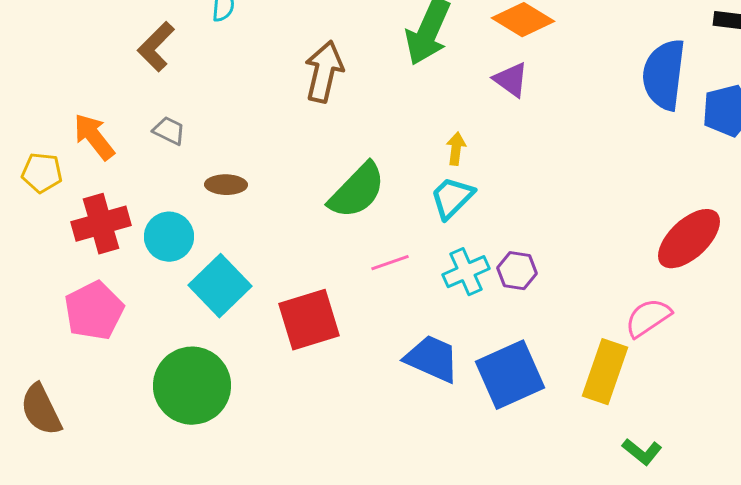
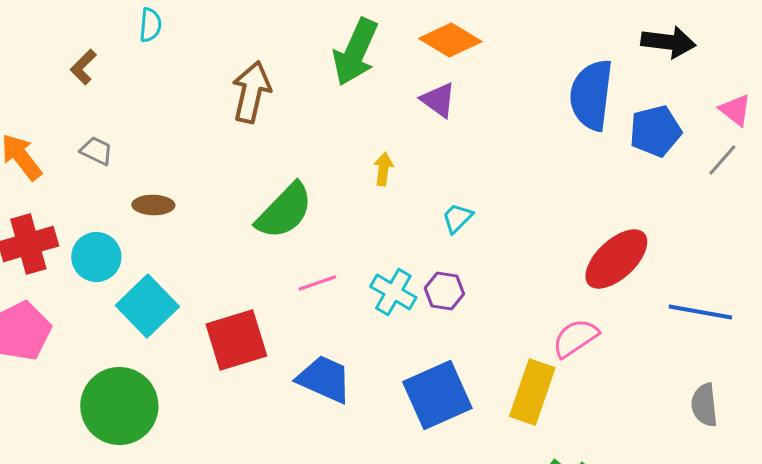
brown L-shape: (156, 47) -> (83, 67), size x0.7
cyan trapezoid: (452, 198) -> (457, 218), moved, size x0.7
cyan cross: (466, 272) -> (393, 292), turned -36
blue trapezoid: (432, 359) -> (324, 379), moved

